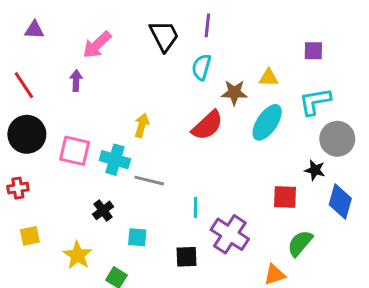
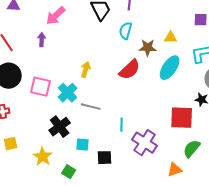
cyan cross: (115, 160) -> (68, 93), turned 30
red square: (285, 197) -> (182, 118), size x1.4
black cross: (103, 210) -> (60, 127), size x1.5
black square: (187, 257) -> (105, 158), moved

